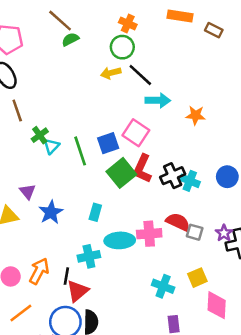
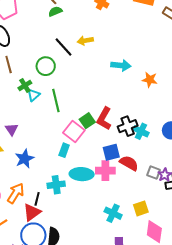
green circle: (122, 47) -> (46, 66), moved
black line: (140, 75) -> (64, 47), moved
pink square: (136, 133) -> (74, 131), moved
blue square: (108, 143) -> (111, 152), moved
green square: (121, 173) -> (87, 121), size x0.7
blue star: (51, 212) -> (24, 159), moved
gray square: (195, 232) -> (154, 173), moved
red triangle: (77, 291) -> (32, 212), moved

